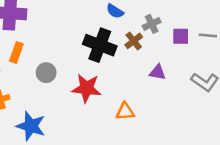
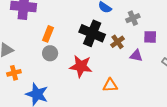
purple square: (181, 36) -> (150, 37), moved
brown cross: (134, 41) -> (117, 42), moved
orange rectangle: (16, 53) -> (48, 34), moved

